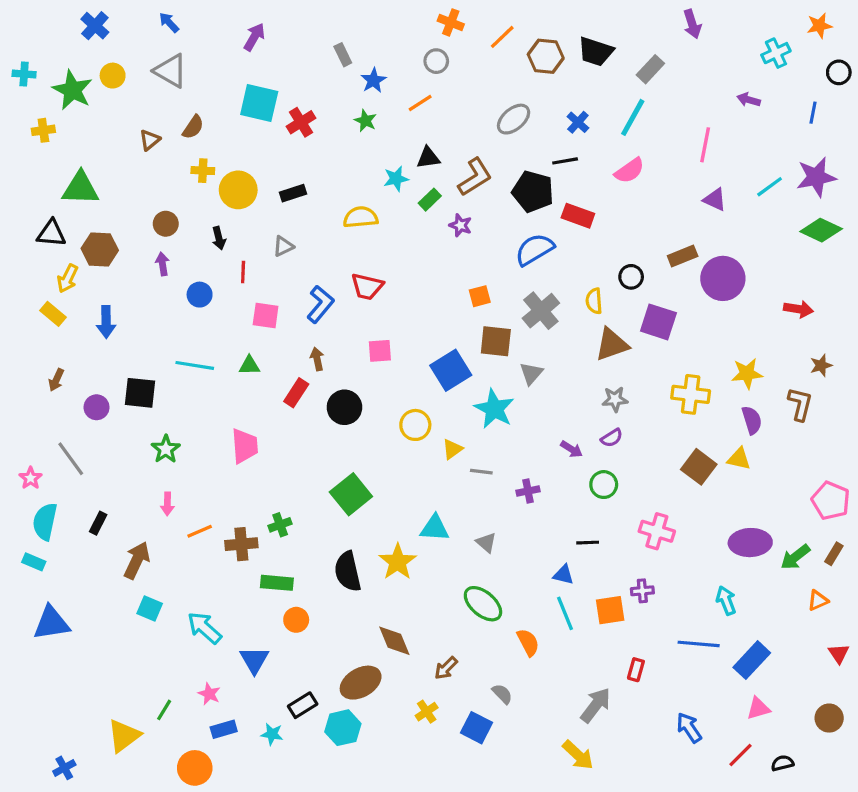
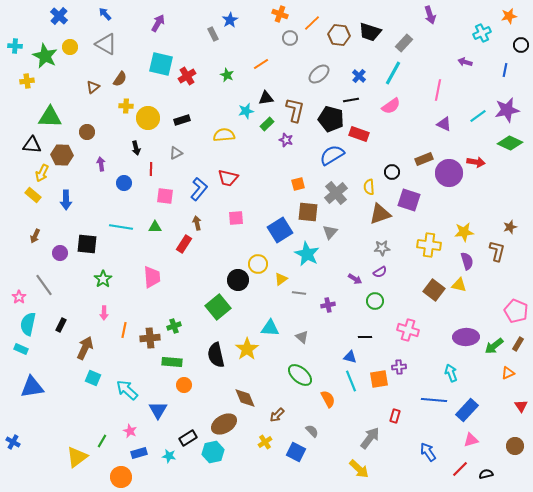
gray circle: (436, 61) -> (290, 38), moved
blue star: (373, 80) -> (230, 20), moved
brown L-shape: (475, 177) -> (295, 110), turned -45
brown circle: (166, 224) -> (87, 132), moved
red arrow: (799, 309) -> (476, 162), moved
black circle: (344, 407) -> (238, 280), moved
orange line: (200, 531) -> (124, 330), turned -56
blue cross: (64, 768) -> (13, 442), moved, turned -32

